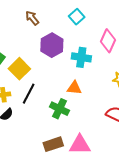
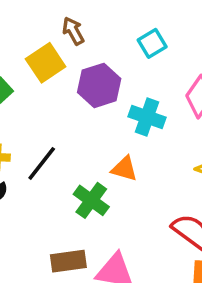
yellow square: (19, 69) -> (46, 63), moved

